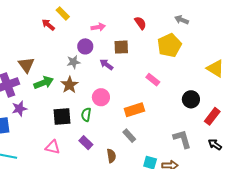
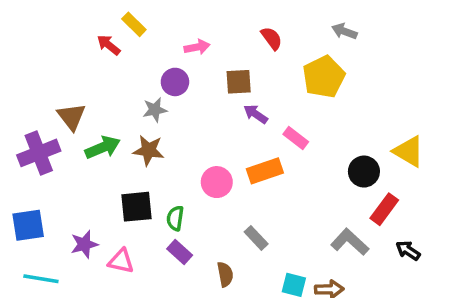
purple arrow: (106, 64) -> (256, 114), moved
yellow triangle: (215, 68) -> (409, 151), moved
brown star: (69, 85) -> (149, 150), turned -30
pink circle: (101, 97) -> (217, 182), moved
purple star: (19, 109) -> (84, 244), moved
orange rectangle: (134, 110) -> (265, 171), moved
green semicircle: (86, 115) -> (175, 218), moved
red rectangle: (212, 116) -> (384, 209), moved
gray L-shape: (182, 139) -> (350, 242), turned -30

